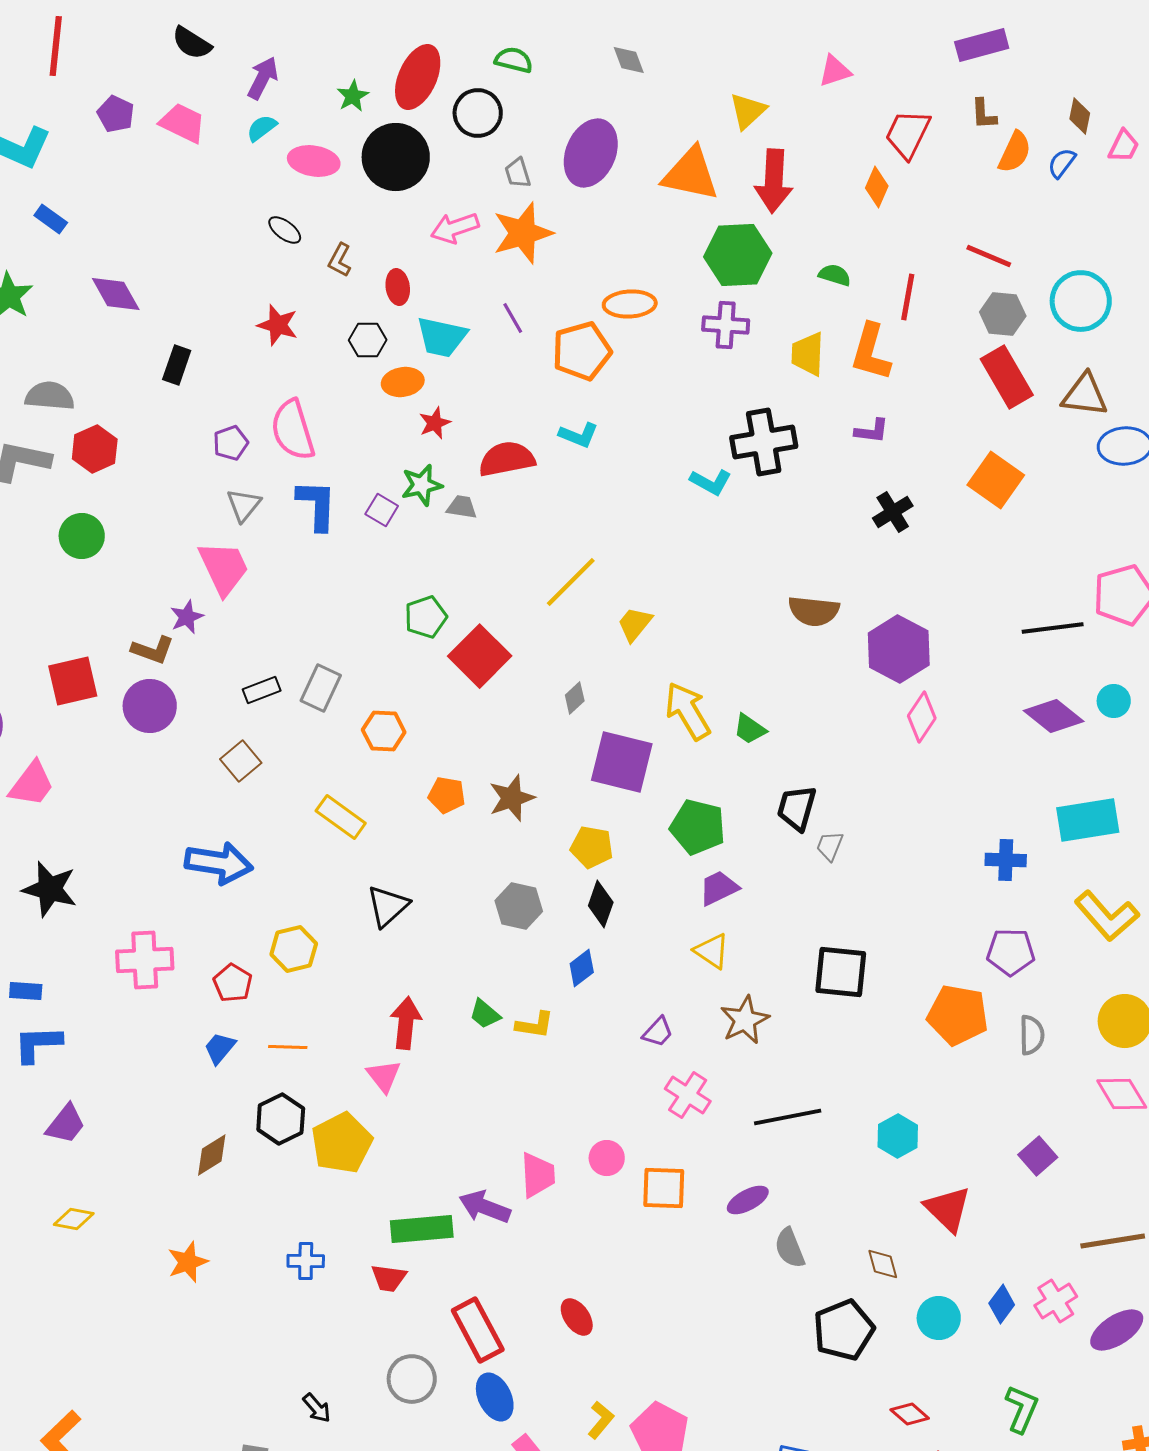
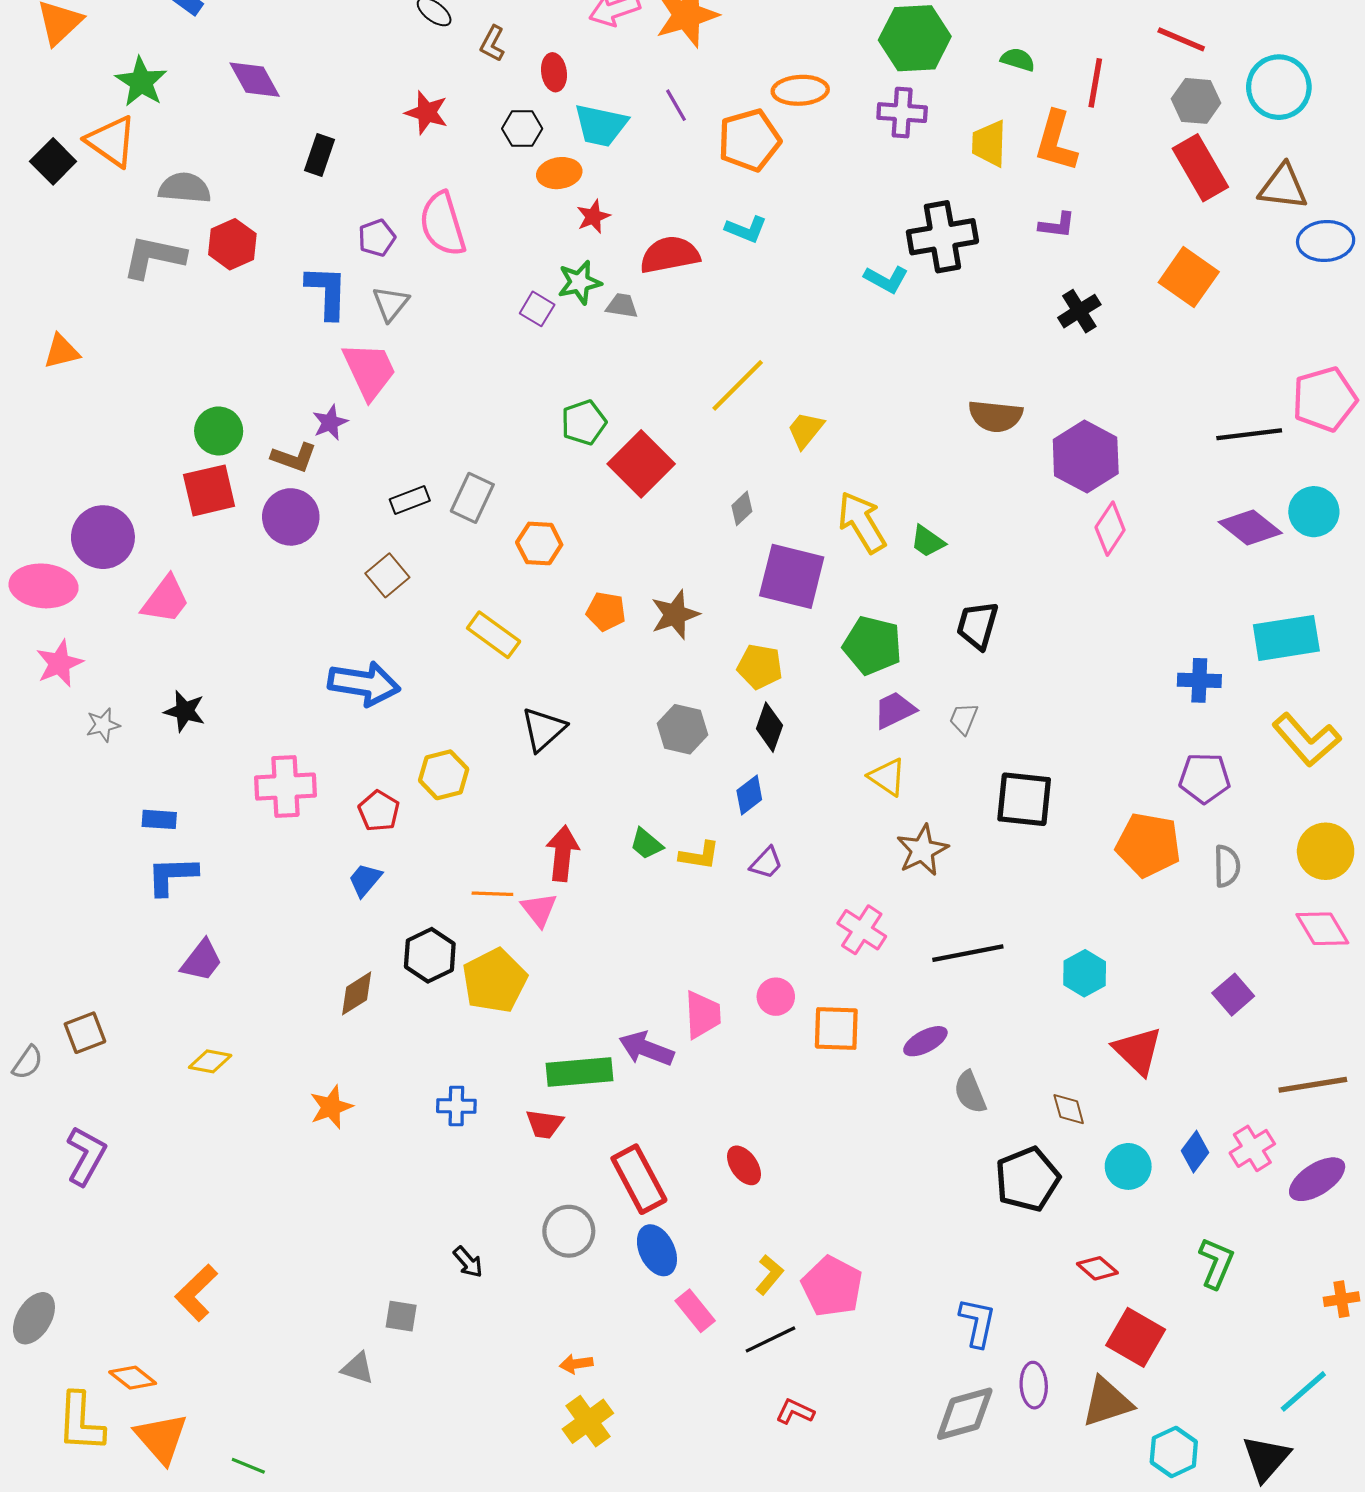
blue L-shape: (317, 505) -> (327, 292), moved
green circle: (82, 536) -> (219, 431), moved
cyan circle: (1114, 701) -> (1314, 512), size x1.4
gray trapezoid: (830, 846) -> (964, 719), moved
black star: (50, 889) -> (185, 711), size x0.7
purple trapezoid: (658, 1032) -> (766, 863), moved
orange line: (288, 1047) -> (492, 894), moved

